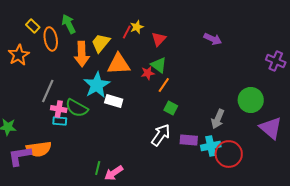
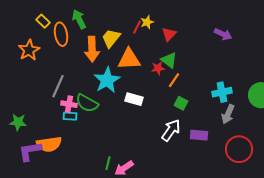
white rectangle: (114, 101) -> (134, 99), moved
cyan cross: (211, 146) -> (222, 92), moved

